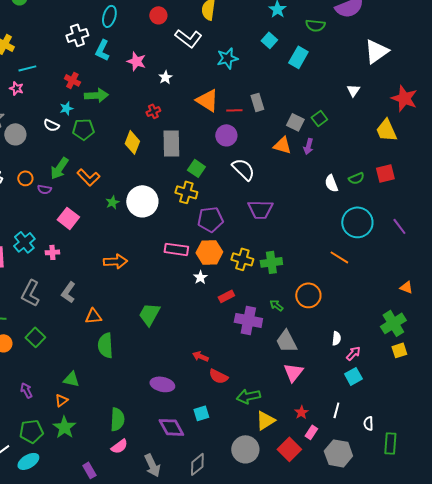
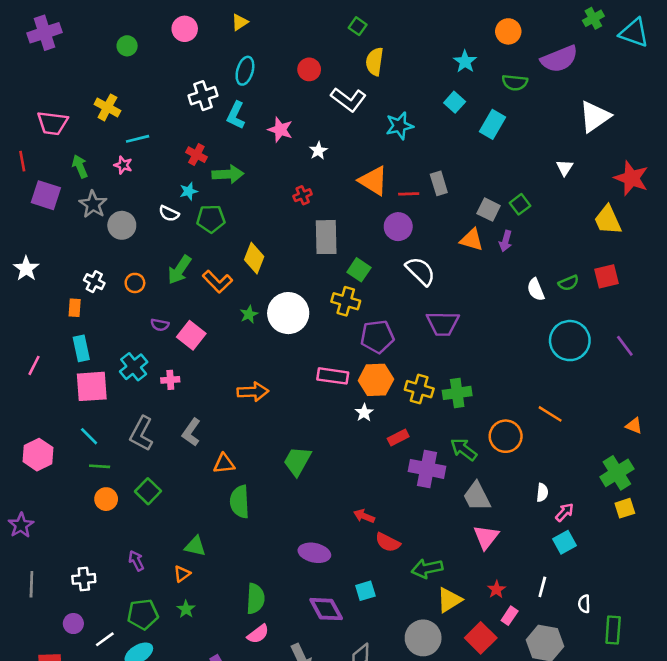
yellow diamond: (132, 142) -> (254, 258), moved
purple semicircle: (44, 189) -> (160, 325), moved
orange line: (339, 257) -> (550, 414), moved
green arrow: (276, 305) -> (464, 449), size x1.5
green star: (64, 427) -> (186, 609), size x0.6

